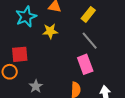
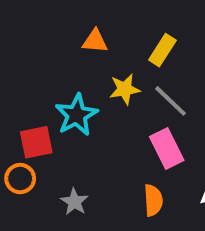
cyan star: (26, 17) -> (77, 115), moved
yellow star: (50, 31) -> (125, 89), moved

